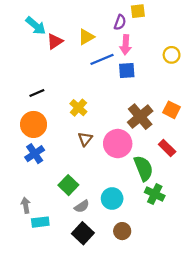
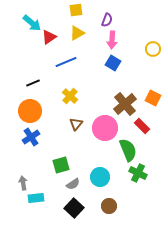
yellow square: (138, 11) -> (76, 10), moved
blue line: (102, 59) -> (66, 62), moved
blue square: (127, 71) -> (113, 63), turned 35
red rectangle: (167, 148) -> (142, 126), moved
green square: (68, 185) -> (61, 165), turned 30

